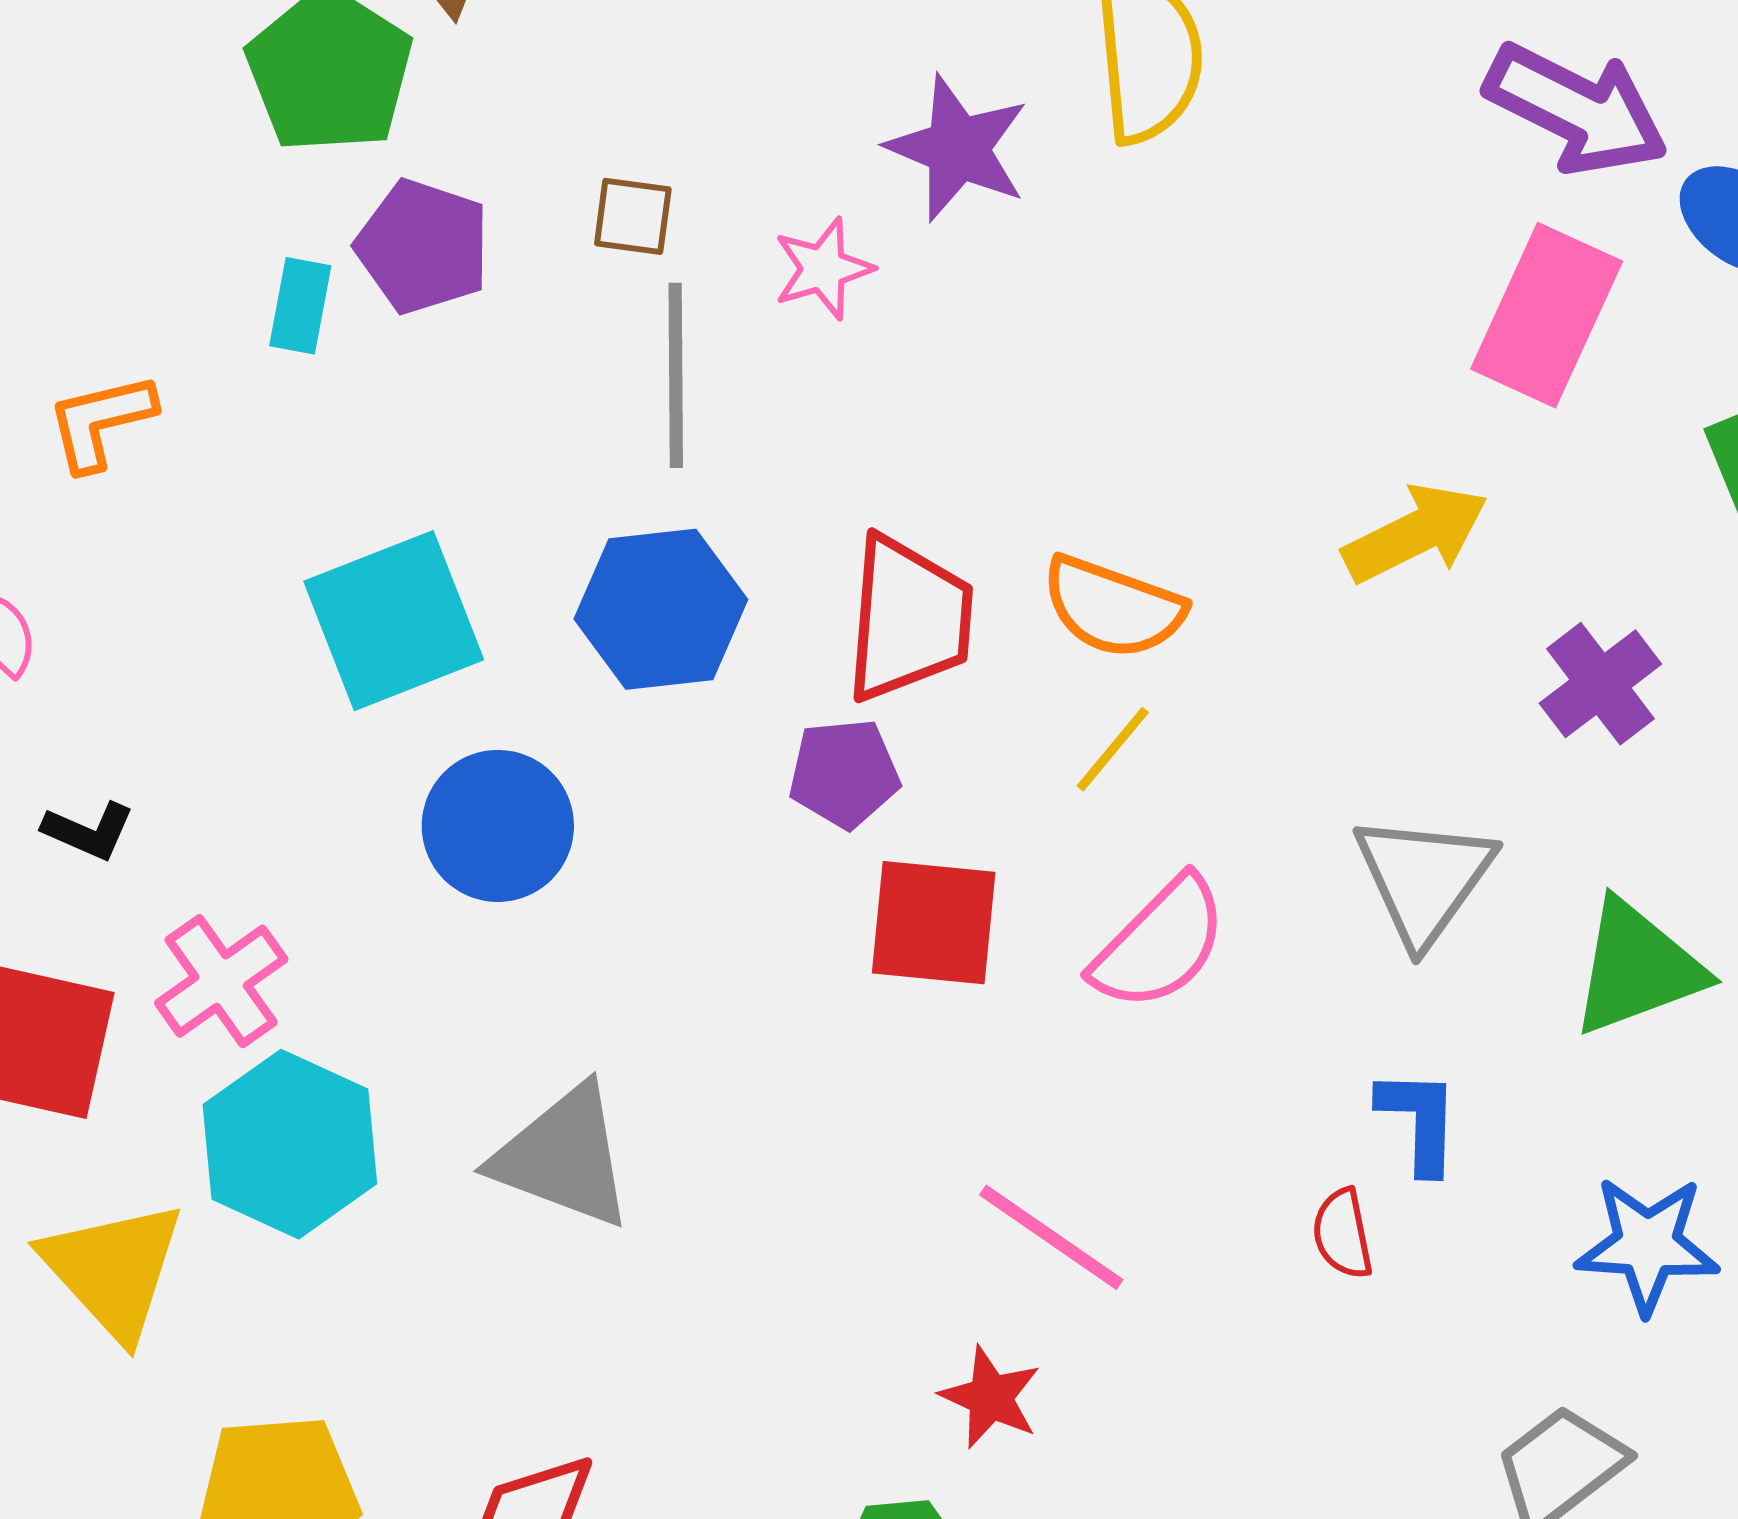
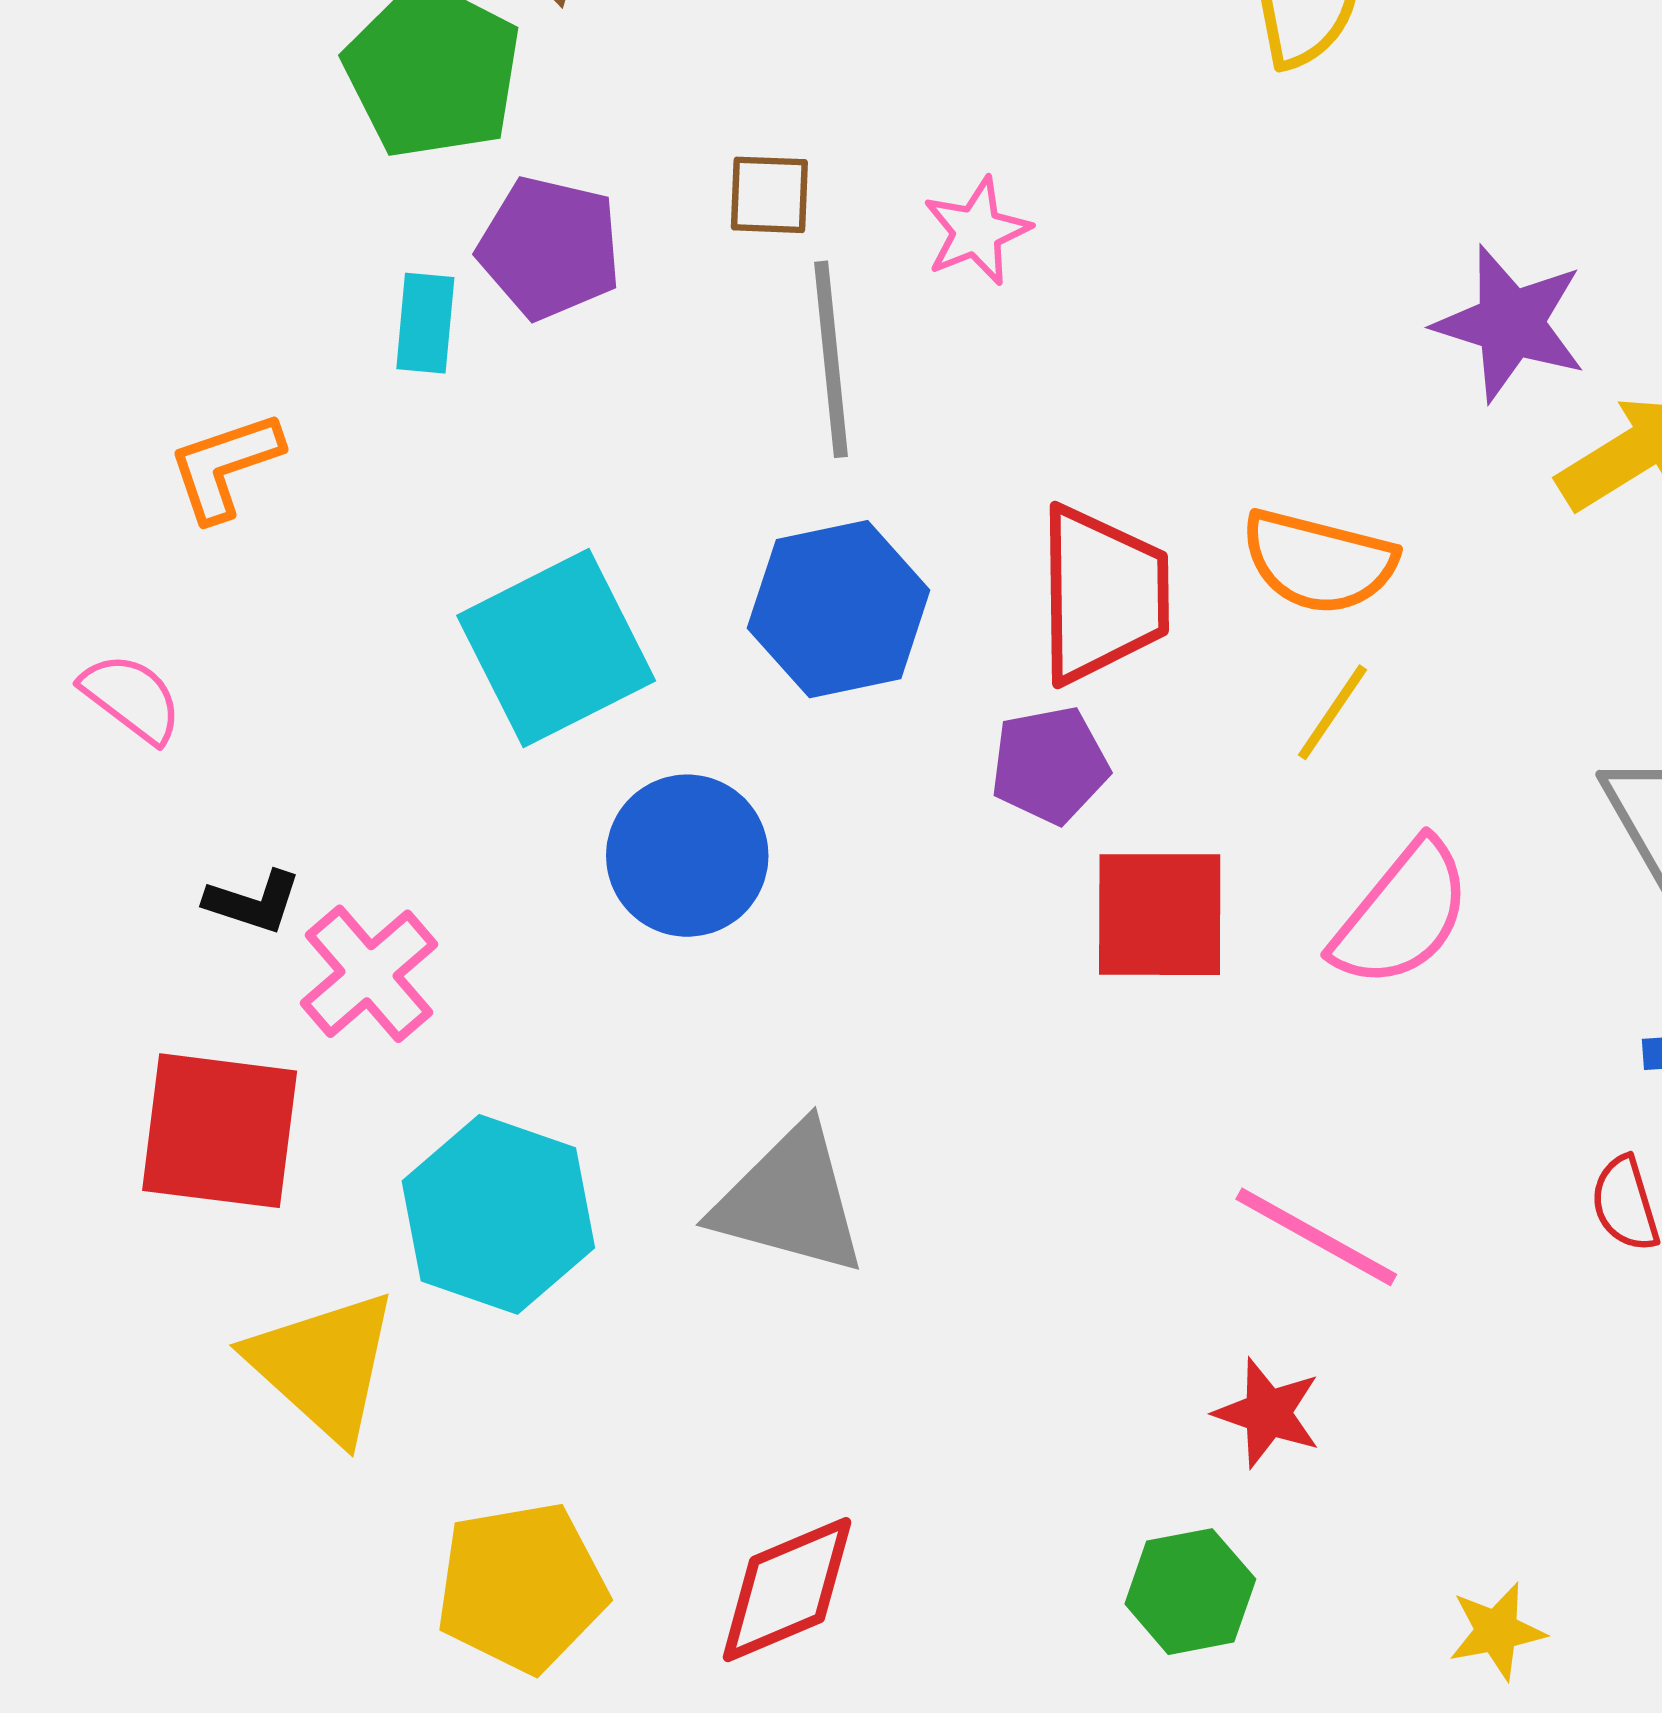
purple star: (958, 148) -> (1510, 323), moved
pink cross: (221, 981) -> (369, 974), moved

